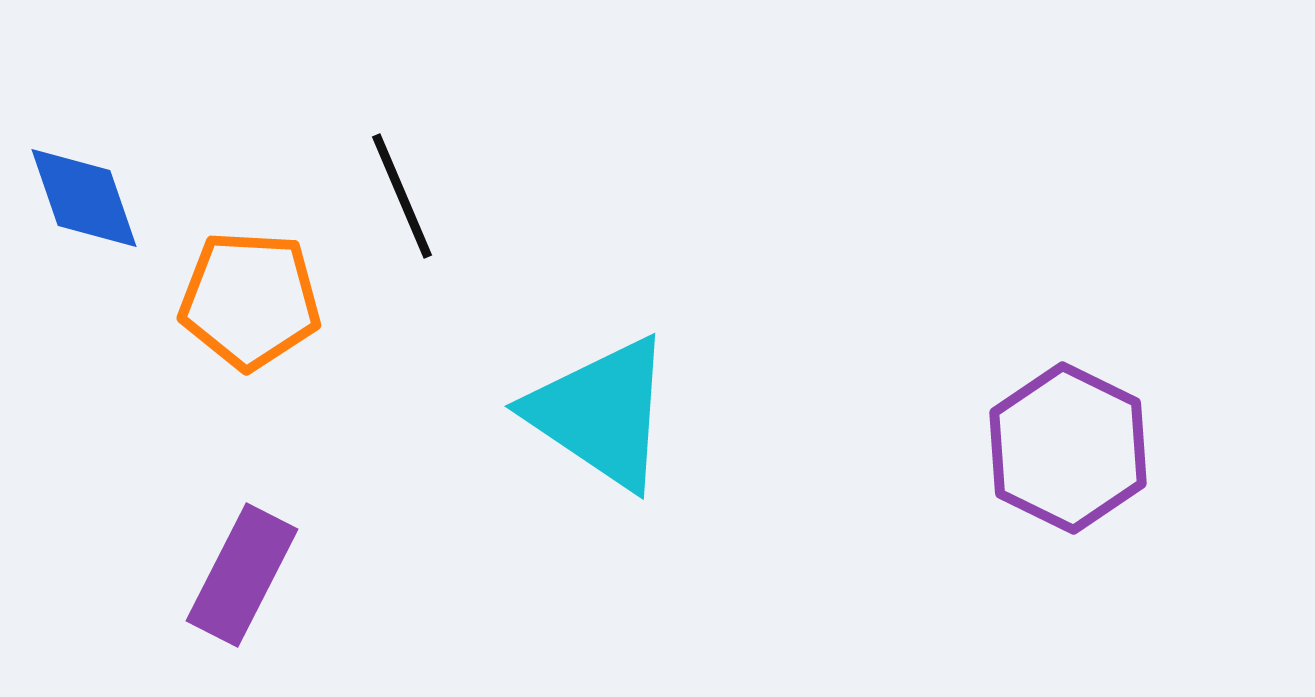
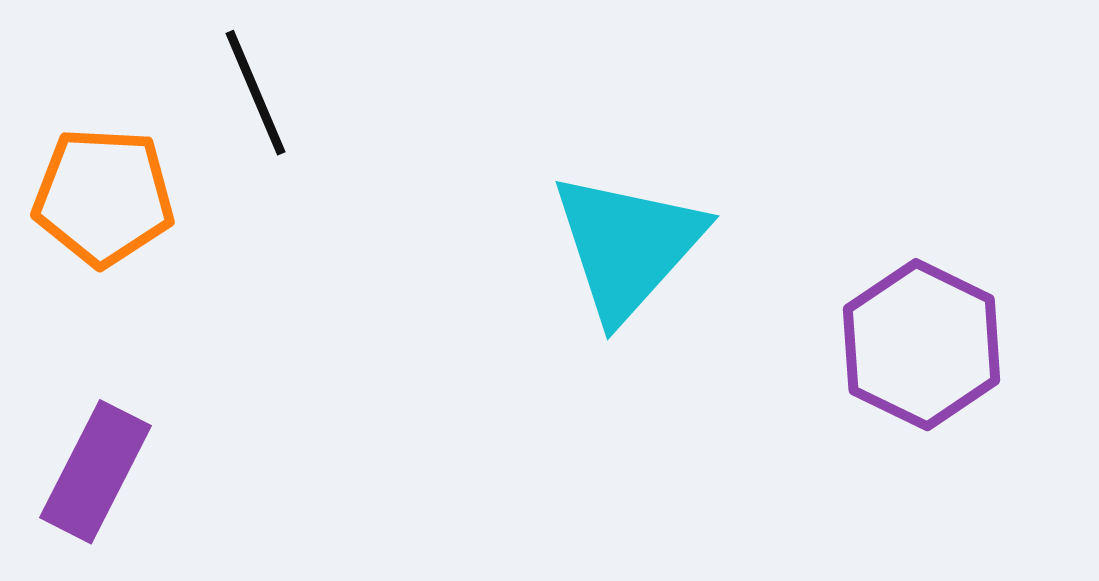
cyan triangle: (601, 413) -> (628, 246), moved, turned 38

